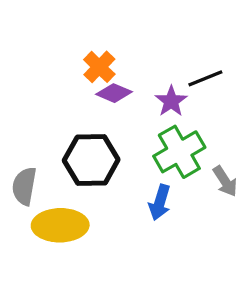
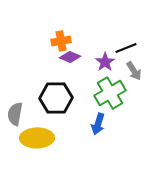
orange cross: (99, 67) -> (61, 41), turned 36
gray arrow: (225, 181) -> (134, 71), moved

